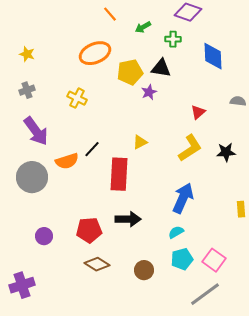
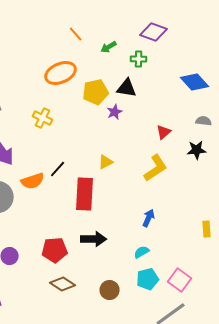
blue diamond: (213, 56) -> (195, 82), moved, turned -40
black star: (226, 152) -> (197, 150), moved
blue arrow: (183, 198) -> (149, 218), size x0.6

